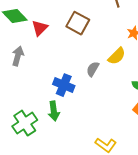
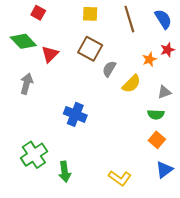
gray semicircle: (93, 69) -> (109, 69), moved
green arrow: (54, 111) -> (65, 172), moved

